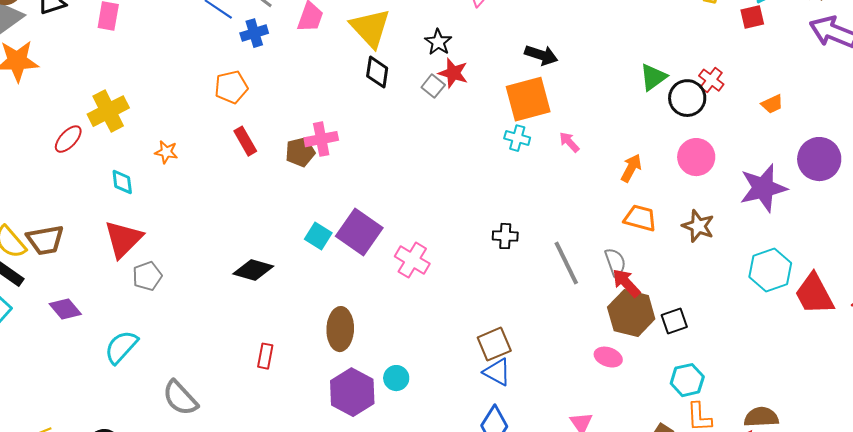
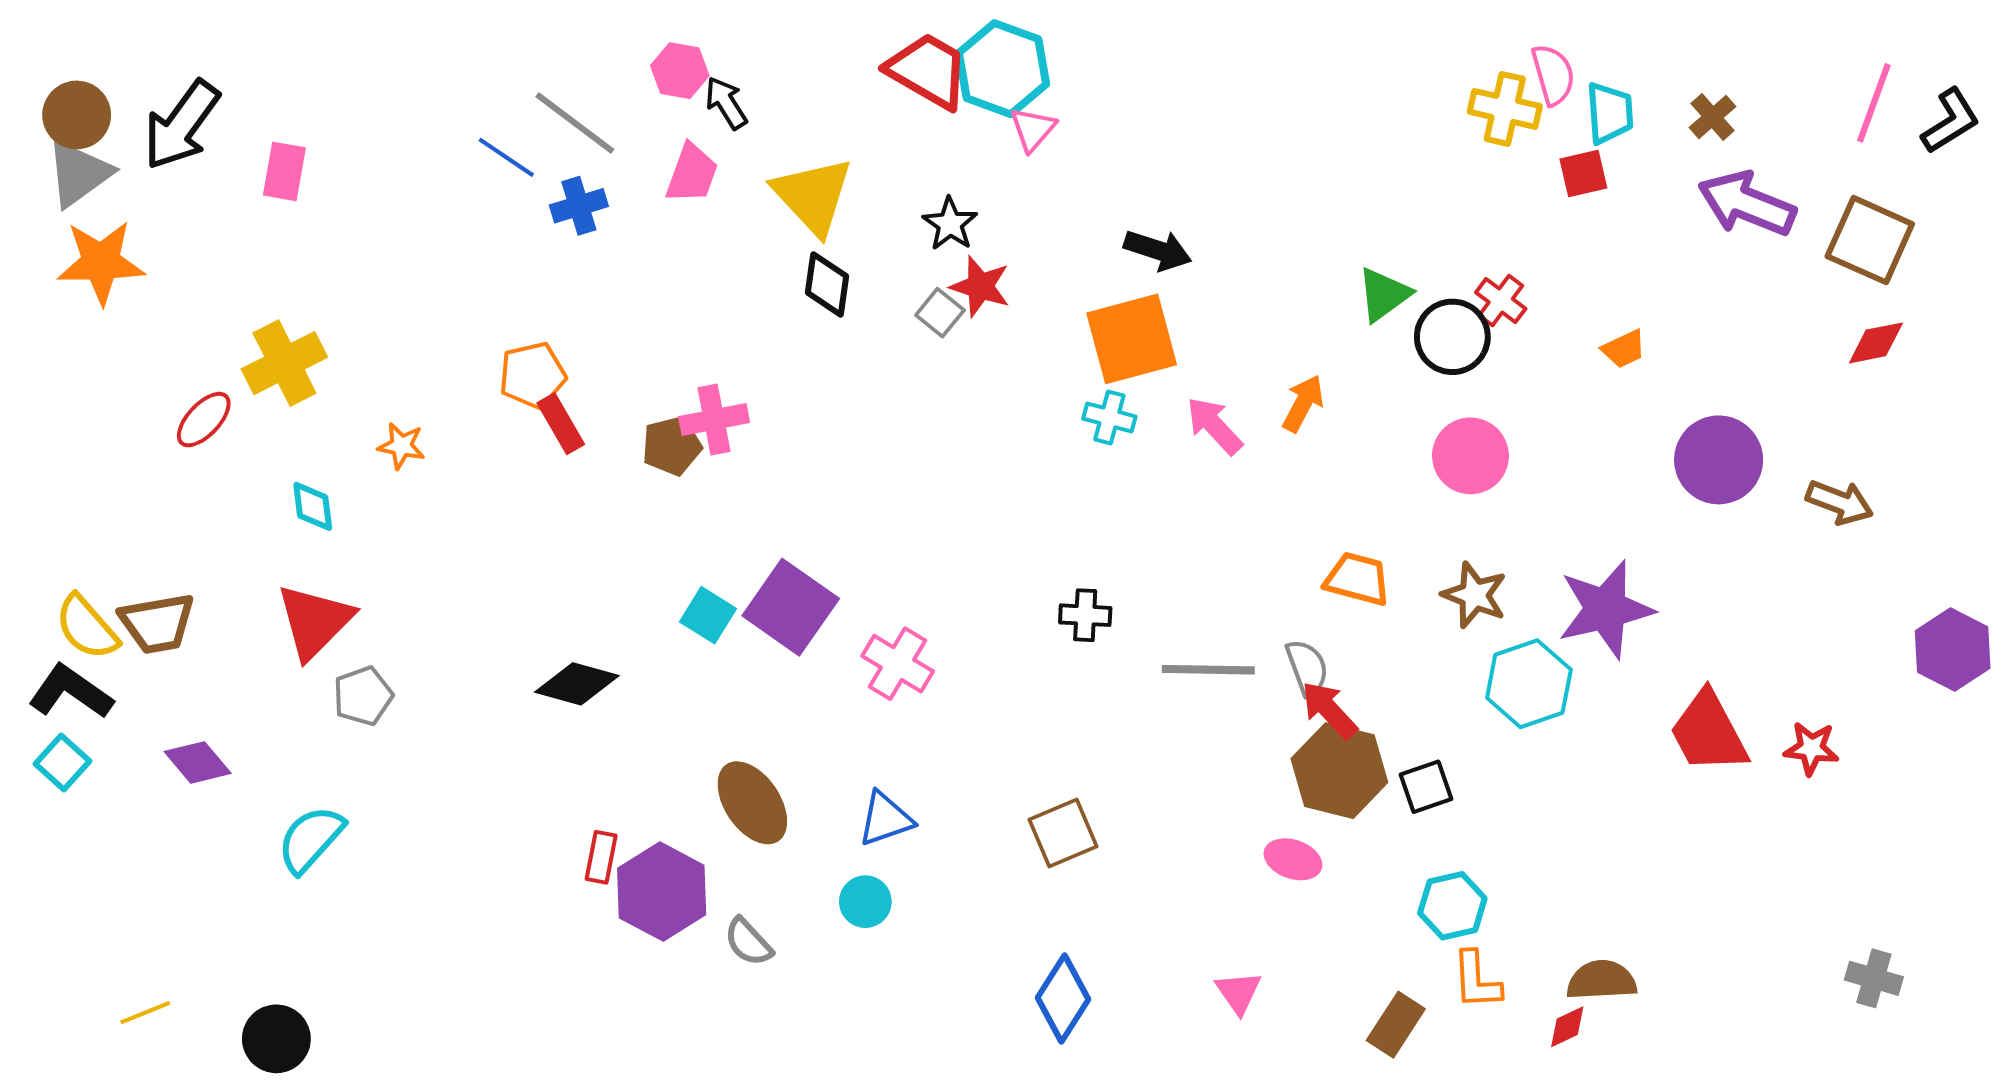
orange pentagon: (231, 87) -> (533, 375), moved
pink arrow: (569, 142) -> (1214, 426), size x1.4
orange arrow: (631, 168) -> (1303, 403), moved
purple star: (763, 188) -> (1606, 609), moved
gray line: (566, 263) -> (1208, 670), turned -63
cyan hexagon: (770, 270) -> (1529, 684), moved
brown ellipse: (340, 329) -> (752, 803), turned -36
blue triangle: (497, 372) -> (886, 819), moved, turned -48
purple hexagon: (352, 392) -> (662, 892), moved
gray semicircle: (180, 398) -> (748, 942), moved, size x0.7

